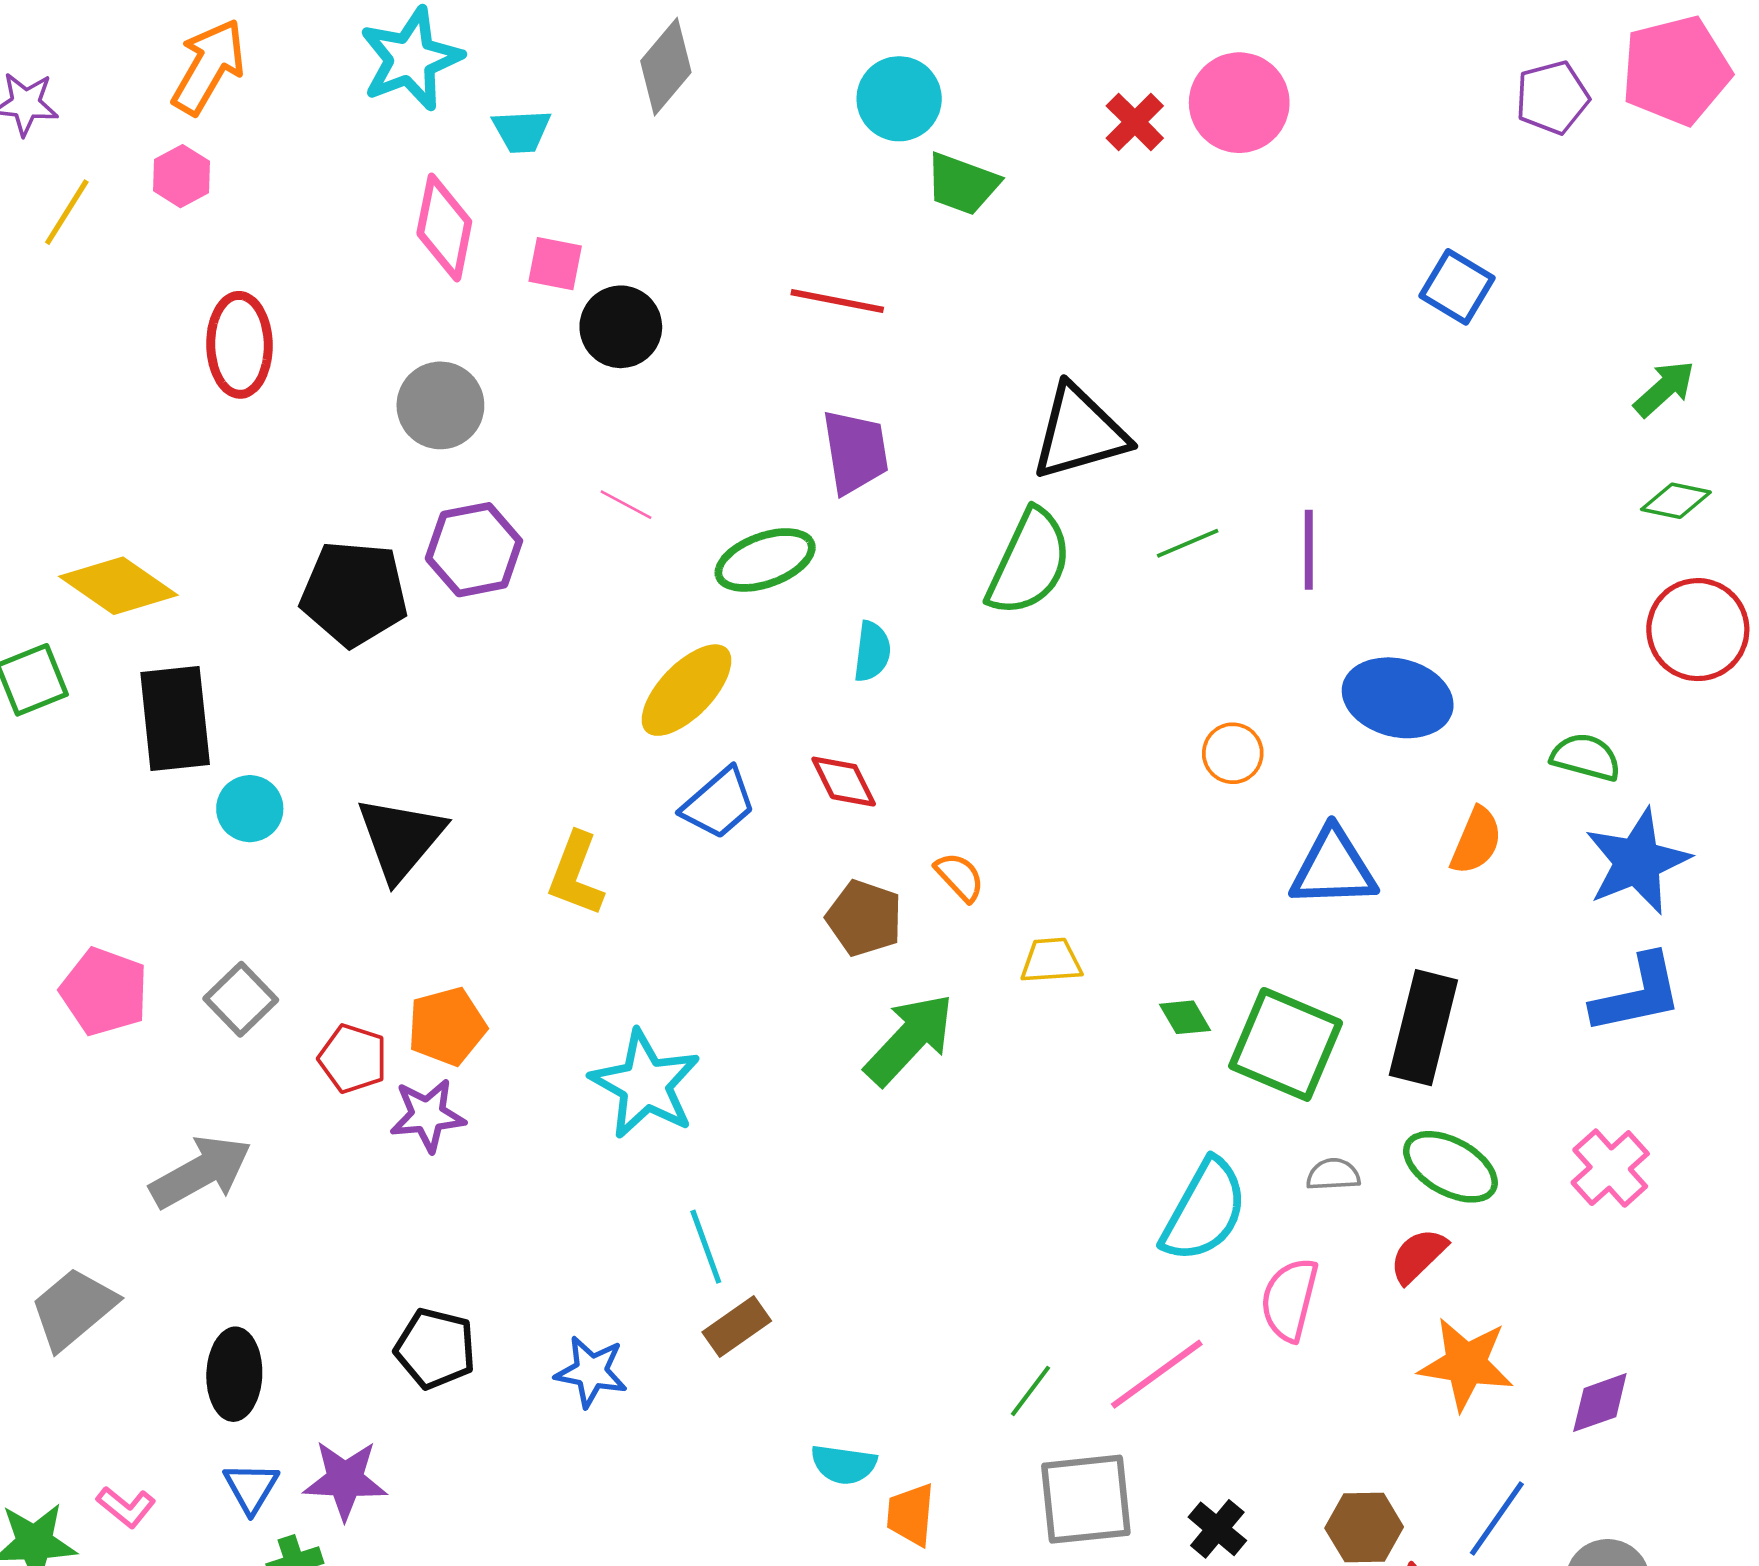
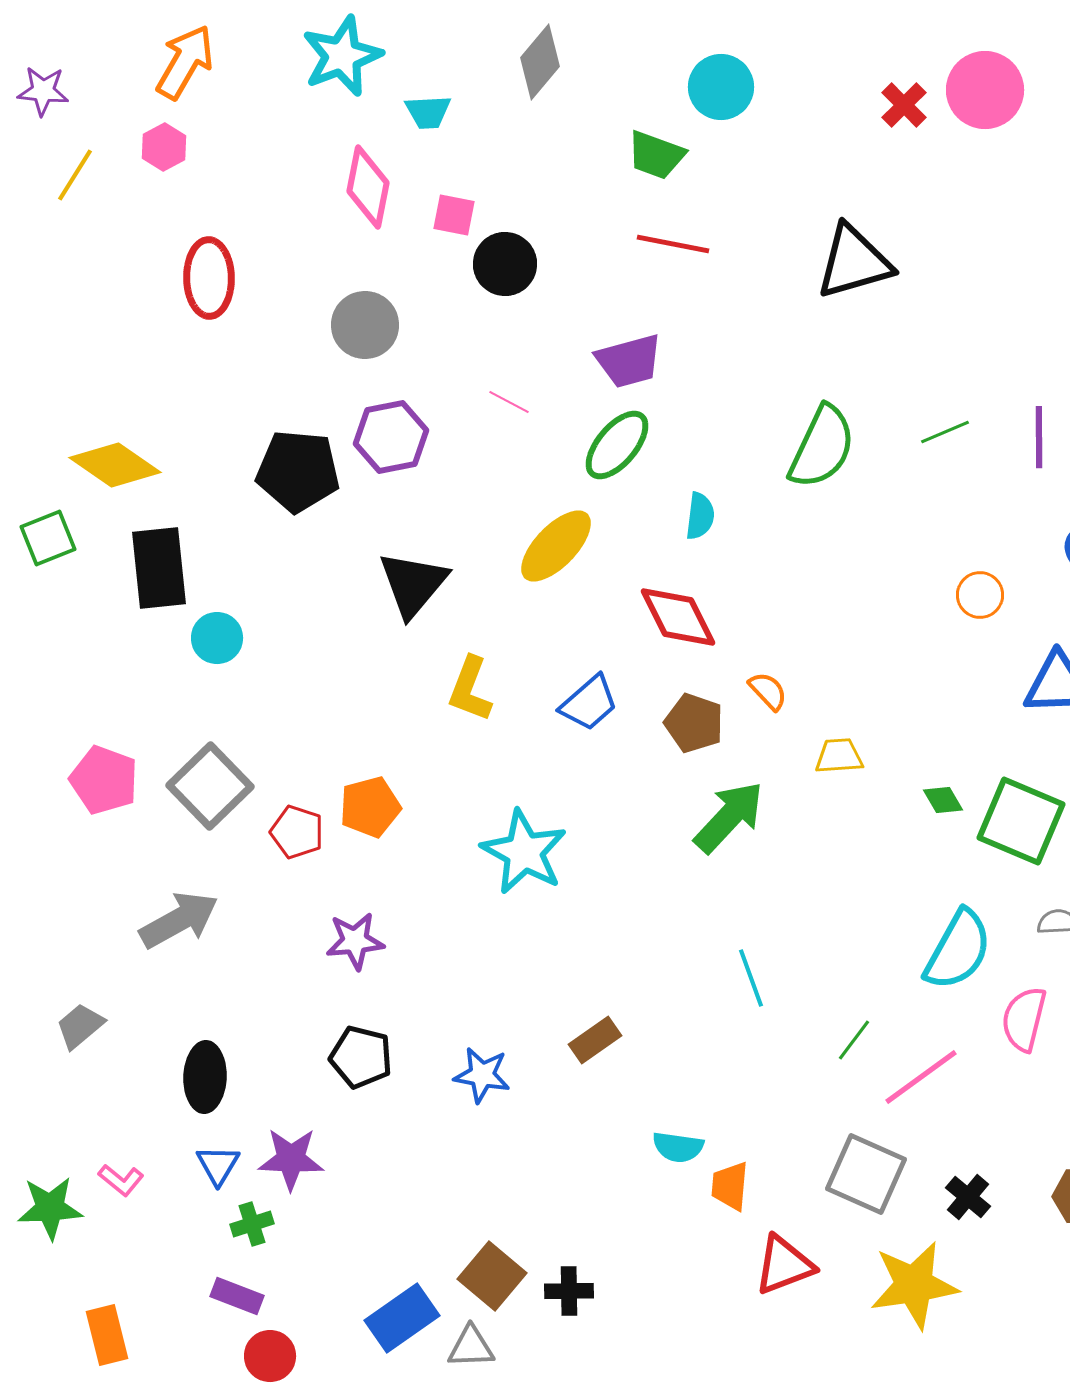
green trapezoid: (962, 184) -> (656, 155), moved
black triangle: (1079, 432) -> (854, 262), moved
purple trapezoid: (855, 452) -> (629, 361), moved, turned 84
green ellipse: (765, 560) -> (617, 445), turned -30
red diamond: (844, 782) -> (678, 617), size x1.5
blue trapezoid: (719, 803) -> (589, 703), moved
black triangle: (401, 838) -> (413, 584), moved
gray square: (241, 999) -> (210, 786), size x1.5
purple star: (428, 1115) -> (355, 941), moved
cyan line: (706, 1247) -> (751, 978), moved
gray trapezoid: (73, 1308) -> (80, 1026), size x0.7
green line: (1030, 1391) -> (854, 1040), moved
gray square: (1086, 1499) -> (866, 1174), turned 30

